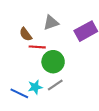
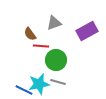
gray line: (55, 85) -> (58, 82), turned 49
cyan star: (35, 87) -> (39, 84), size x1.5

